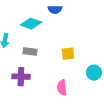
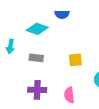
purple cross: (21, 77) -> (37, 90), moved

